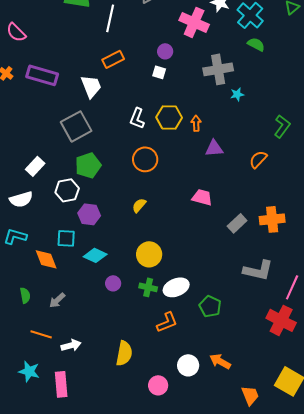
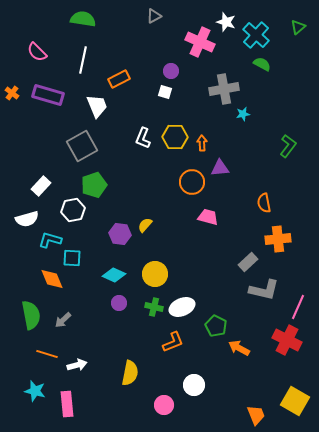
white line: (110, 18) -> (83, 60), moved
pink semicircle: (16, 32) -> (37, 52), moved
orange circle: (145, 159) -> (192, 182), moved
orange semicircle: (258, 159) -> (264, 203), moved, turned -54
purple hexagon: (89, 214) -> (120, 234), moved
gray rectangle: (237, 223) -> (248, 262), moved
cyan L-shape: (15, 236) -> (50, 240), moved
cyan diamond: (95, 255) -> (114, 275), moved
green semicircle: (25, 295) -> (31, 315), size x1.8
orange arrow: (220, 361) -> (239, 348), moved

